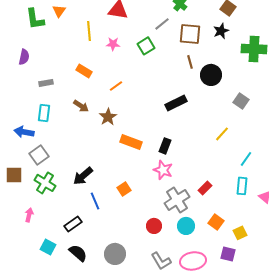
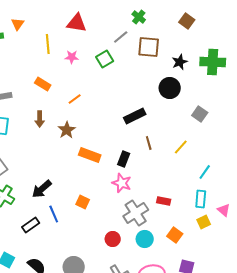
black star: (221, 31) -> (180, 62), moved
brown line: (190, 62) -> (149, 143), moved
brown arrow: (81, 106) -> (40, 119), turned 56
red rectangle: (205, 188) -> (164, 201), turned 56
orange square: (124, 189) -> (83, 202), turned -32
black rectangle: (73, 224) -> (31, 225), moved
yellow square: (240, 233) -> (204, 222), moved

